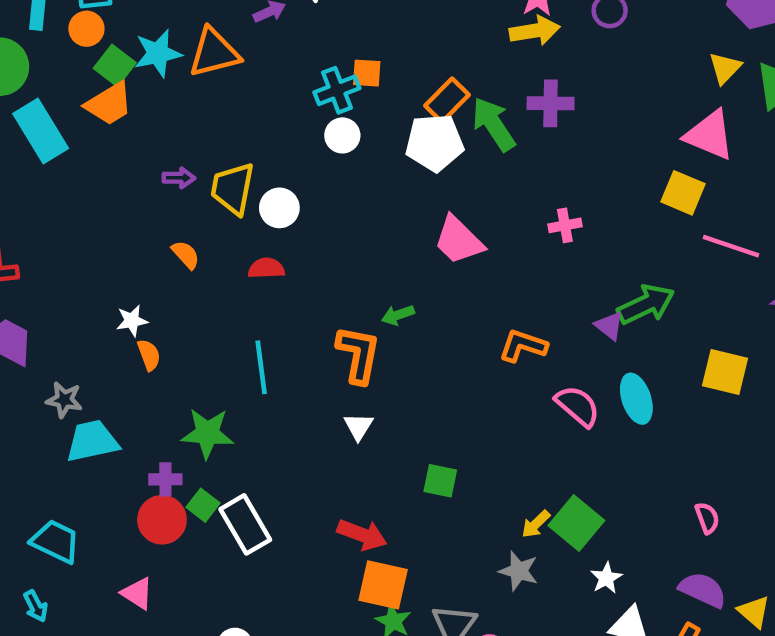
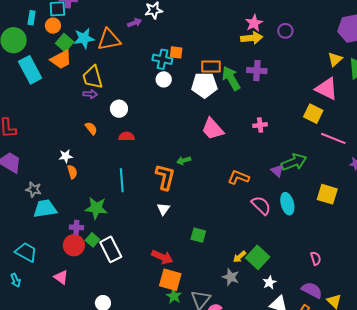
cyan cross: (337, 90) -> (162, 59), turned 30
orange rectangle: (447, 100) -> (211, 67), turned 42
yellow trapezoid: (233, 188) -> (93, 77), moved, turned -30
white circle: (279, 208) -> (119, 109), moved

